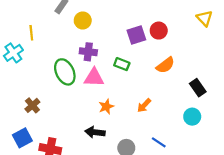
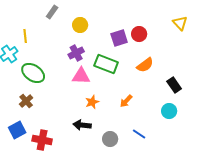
yellow circle: (83, 20) -> (80, 25), moved
purple cross: (88, 52) -> (76, 53), turned -35
green rectangle: (122, 64) -> (106, 64), size x1.6
green ellipse: (65, 72) -> (33, 73), moved, turned -30

